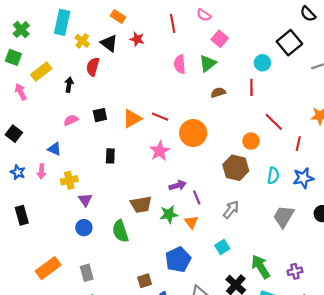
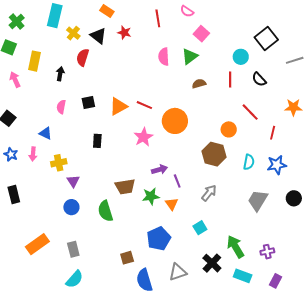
black semicircle: (308, 14) -> (259, 79), moved
yellow rectangle: (41, 72) -> (35, 61), turned -42
pink semicircle: (71, 120) -> (61, 107), turned -56

